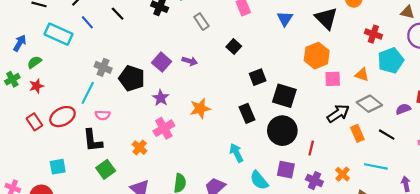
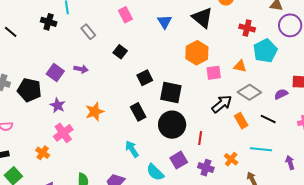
purple square: (286, 170) -> (179, 160), turned -36

